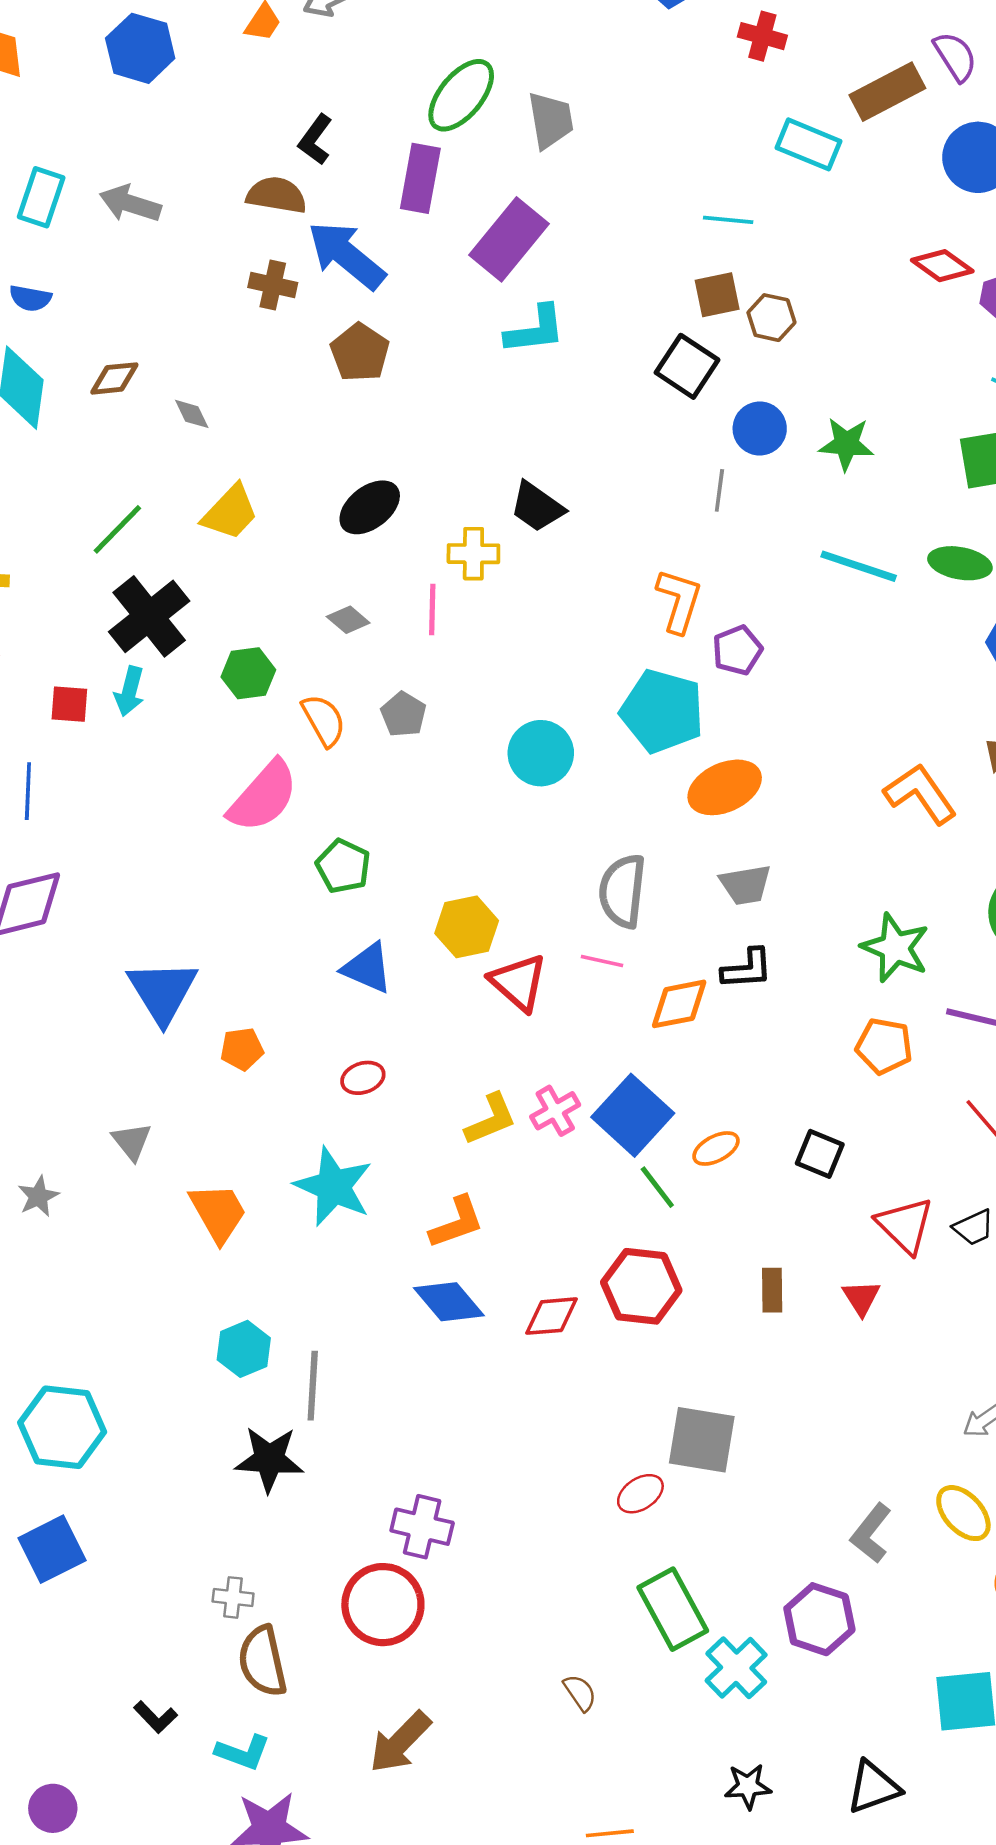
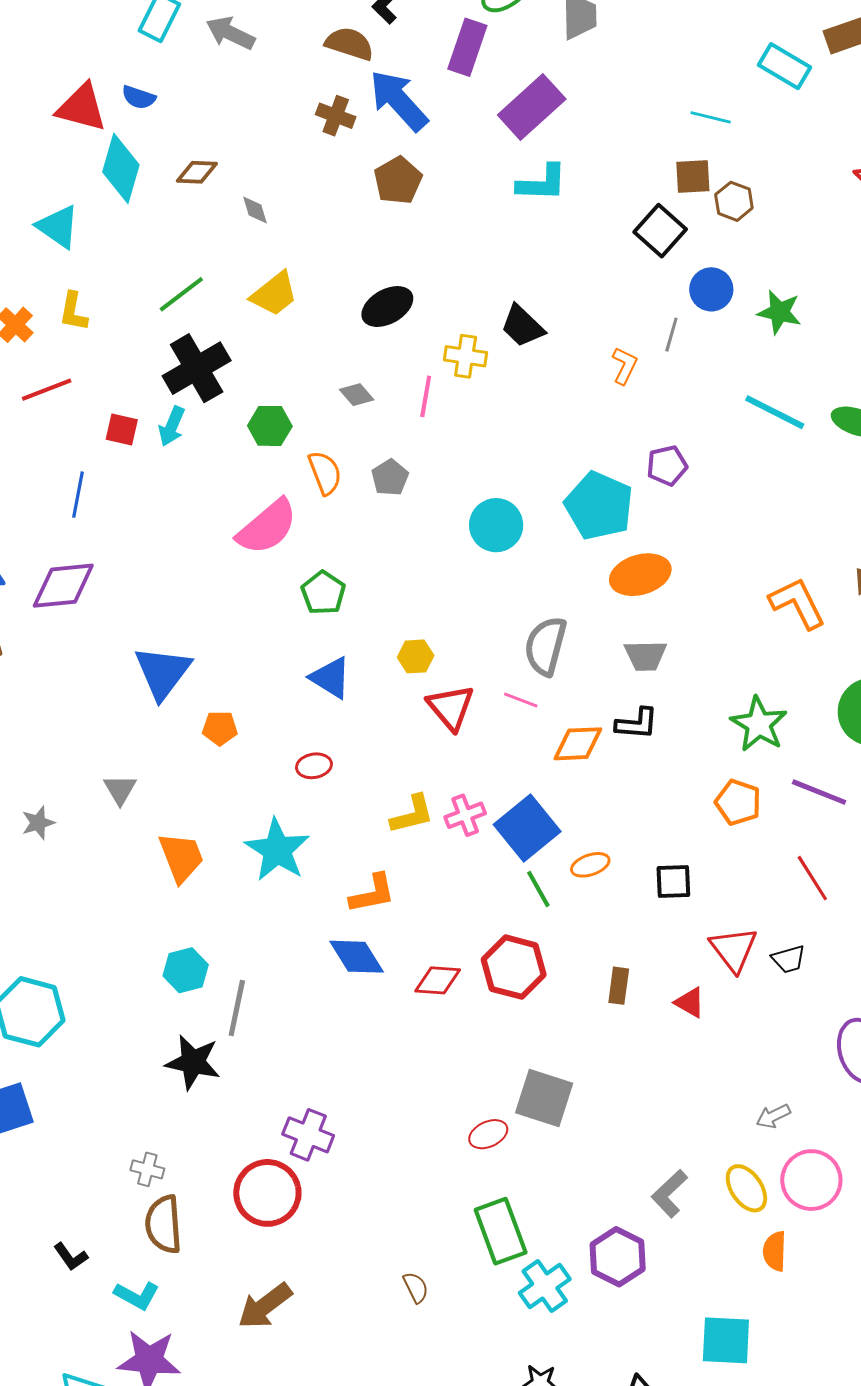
orange L-shape: (679, 601) -> (625, 366), moved, size x0.7
yellow hexagon: (467, 927) -> (416, 656), size x0.7
black square: (820, 1154) -> (673, 882), turned -33
red triangle: (861, 1298) -> (690, 1002), turned -36

